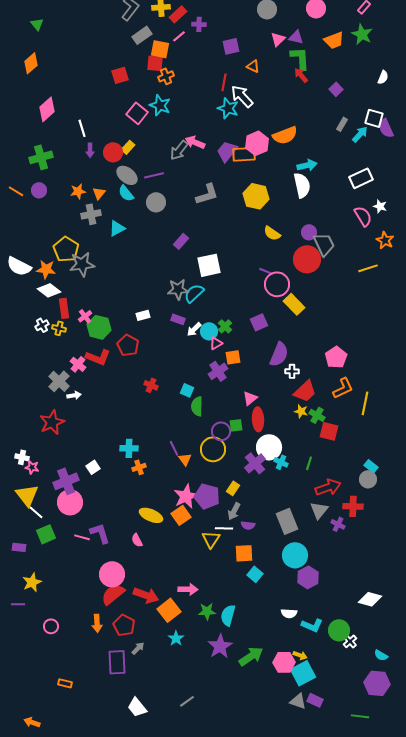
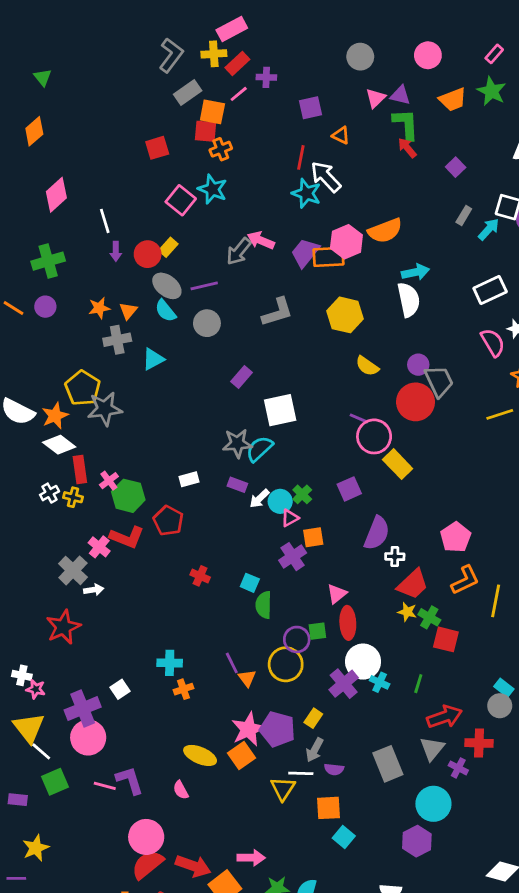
orange star: (46, 269) -> (55, 416), turned -30
cyan circle: (295, 555) -> (433, 804), moved

